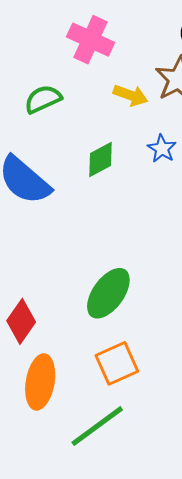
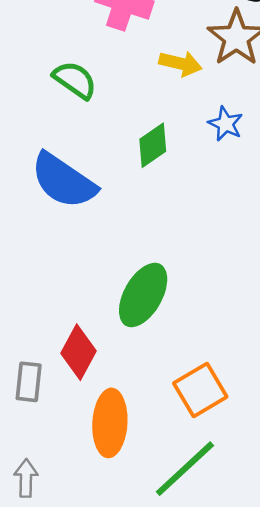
green semicircle: (43, 99) -> (75, 80), turned 66
green ellipse: (108, 293) -> (143, 295), moved

